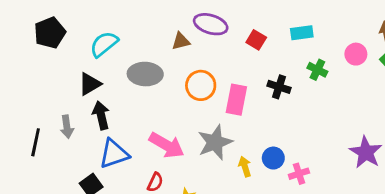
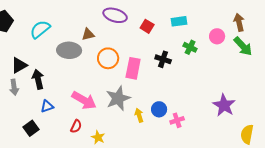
brown triangle: (181, 41) -> (88, 34), moved
black triangle: (90, 84) -> (19, 65), moved
blue triangle: (114, 154) -> (47, 106), size x0.6

